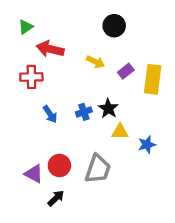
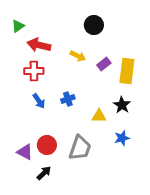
red cross: (31, 77) -> (34, 71), moved
black star: (108, 108) -> (122, 105), moved
blue star: (147, 145) -> (122, 138), moved

